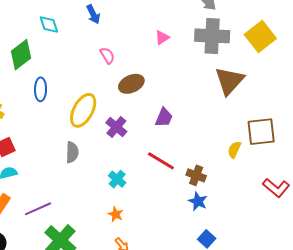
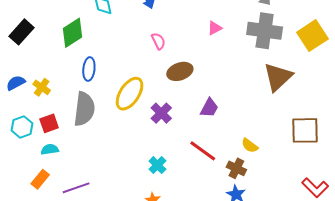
yellow semicircle: (234, 150) -> (250, 146), moved, turned -84
gray semicircle: (72, 152) -> (84, 109), moved, size x1.6

